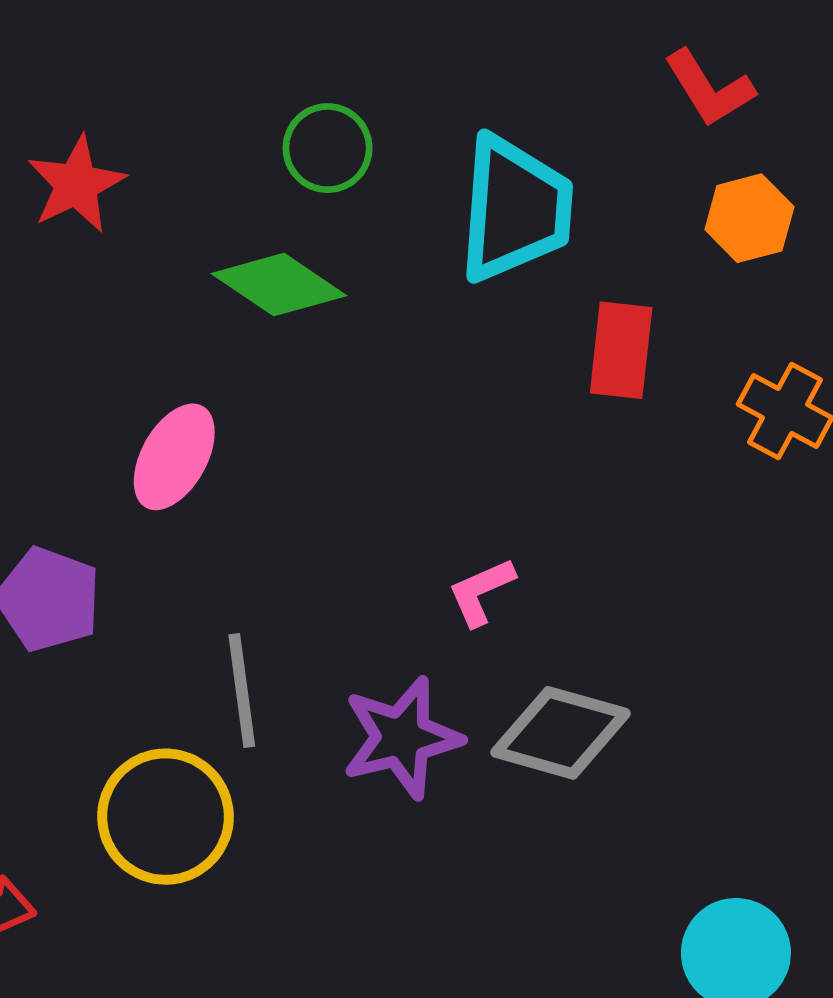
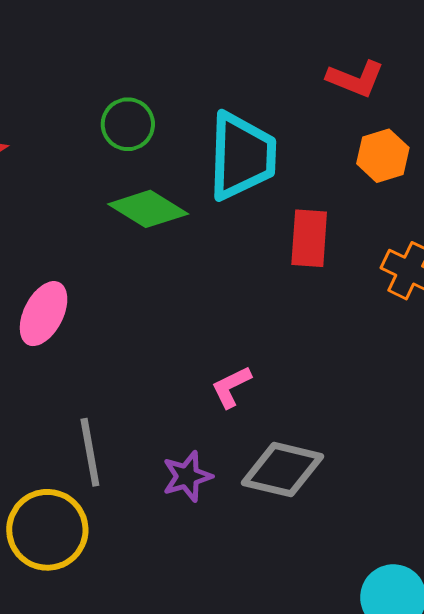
red L-shape: (709, 88) -> (355, 79), turned -34
green diamond: (279, 285) -> (148, 209), moved
purple star: (402, 738) -> (187, 476), size x0.7

